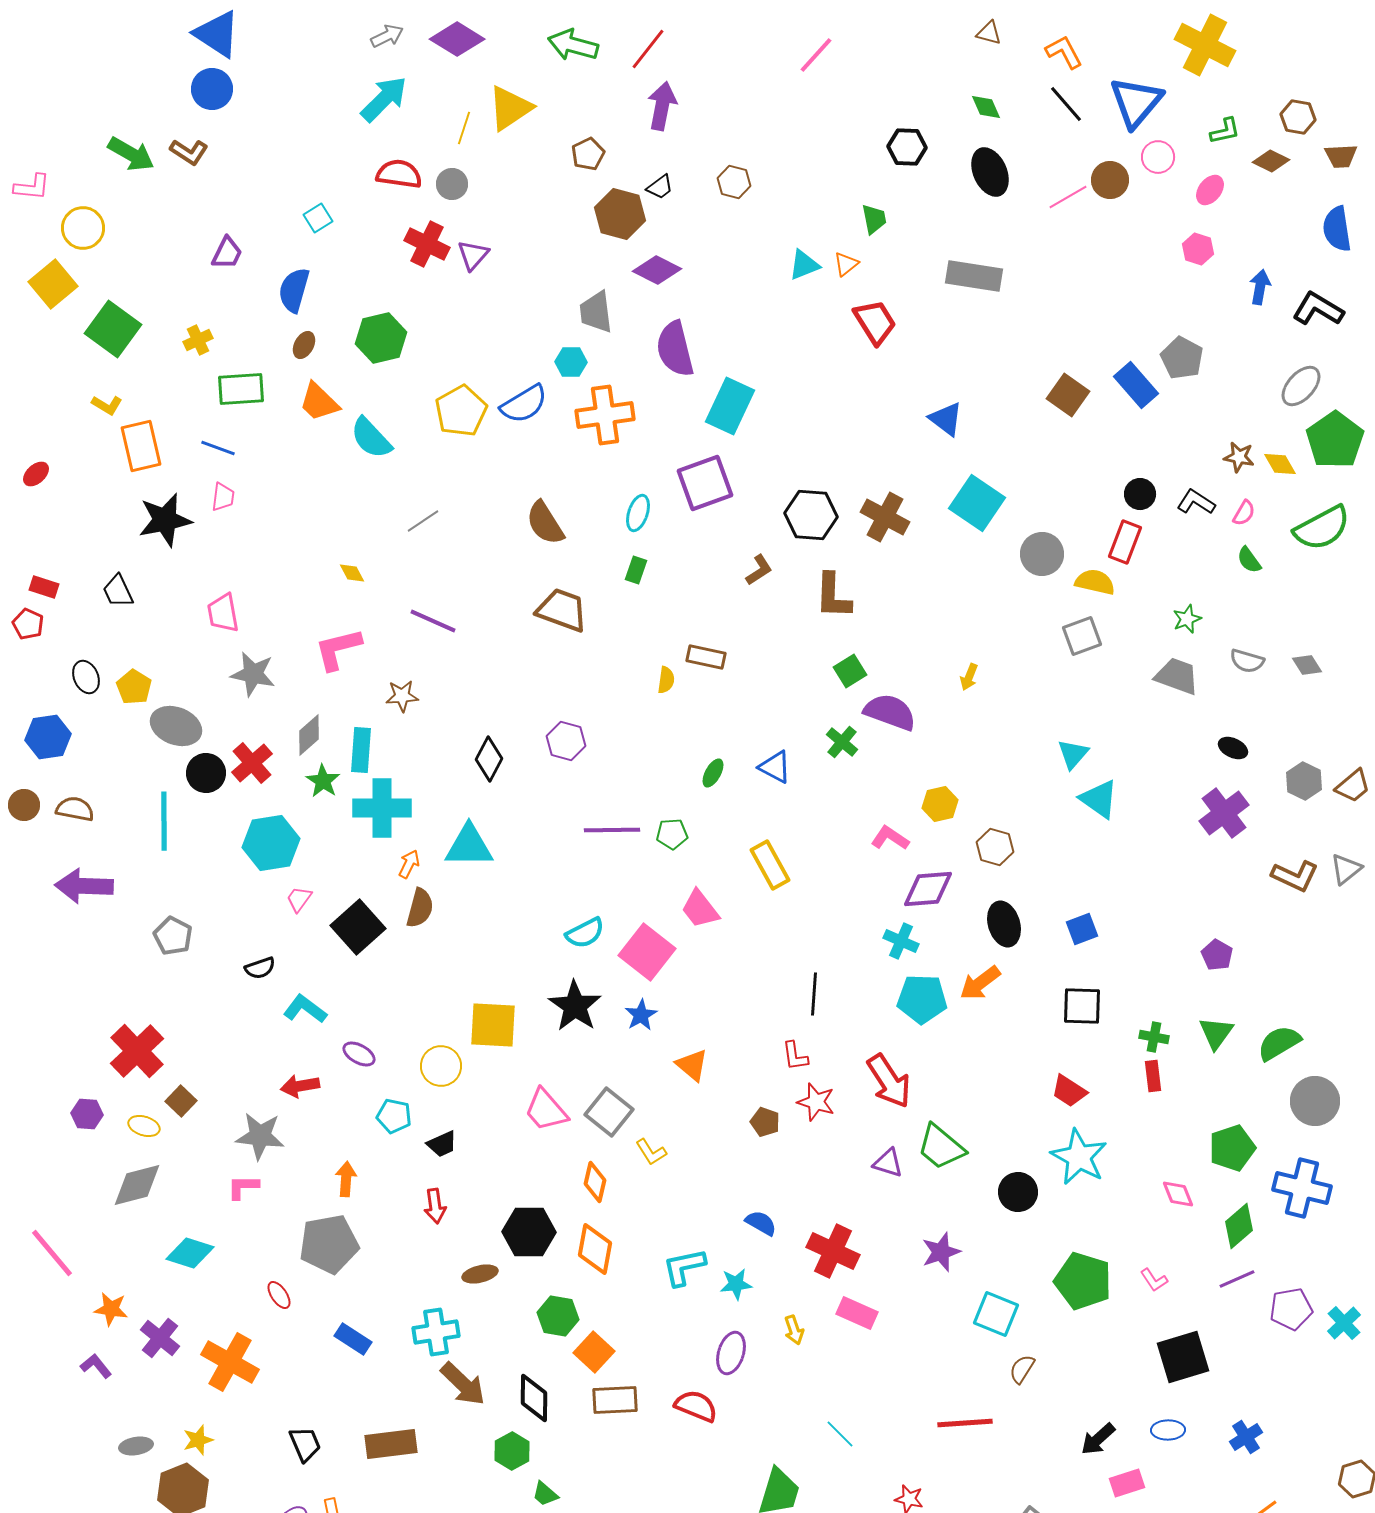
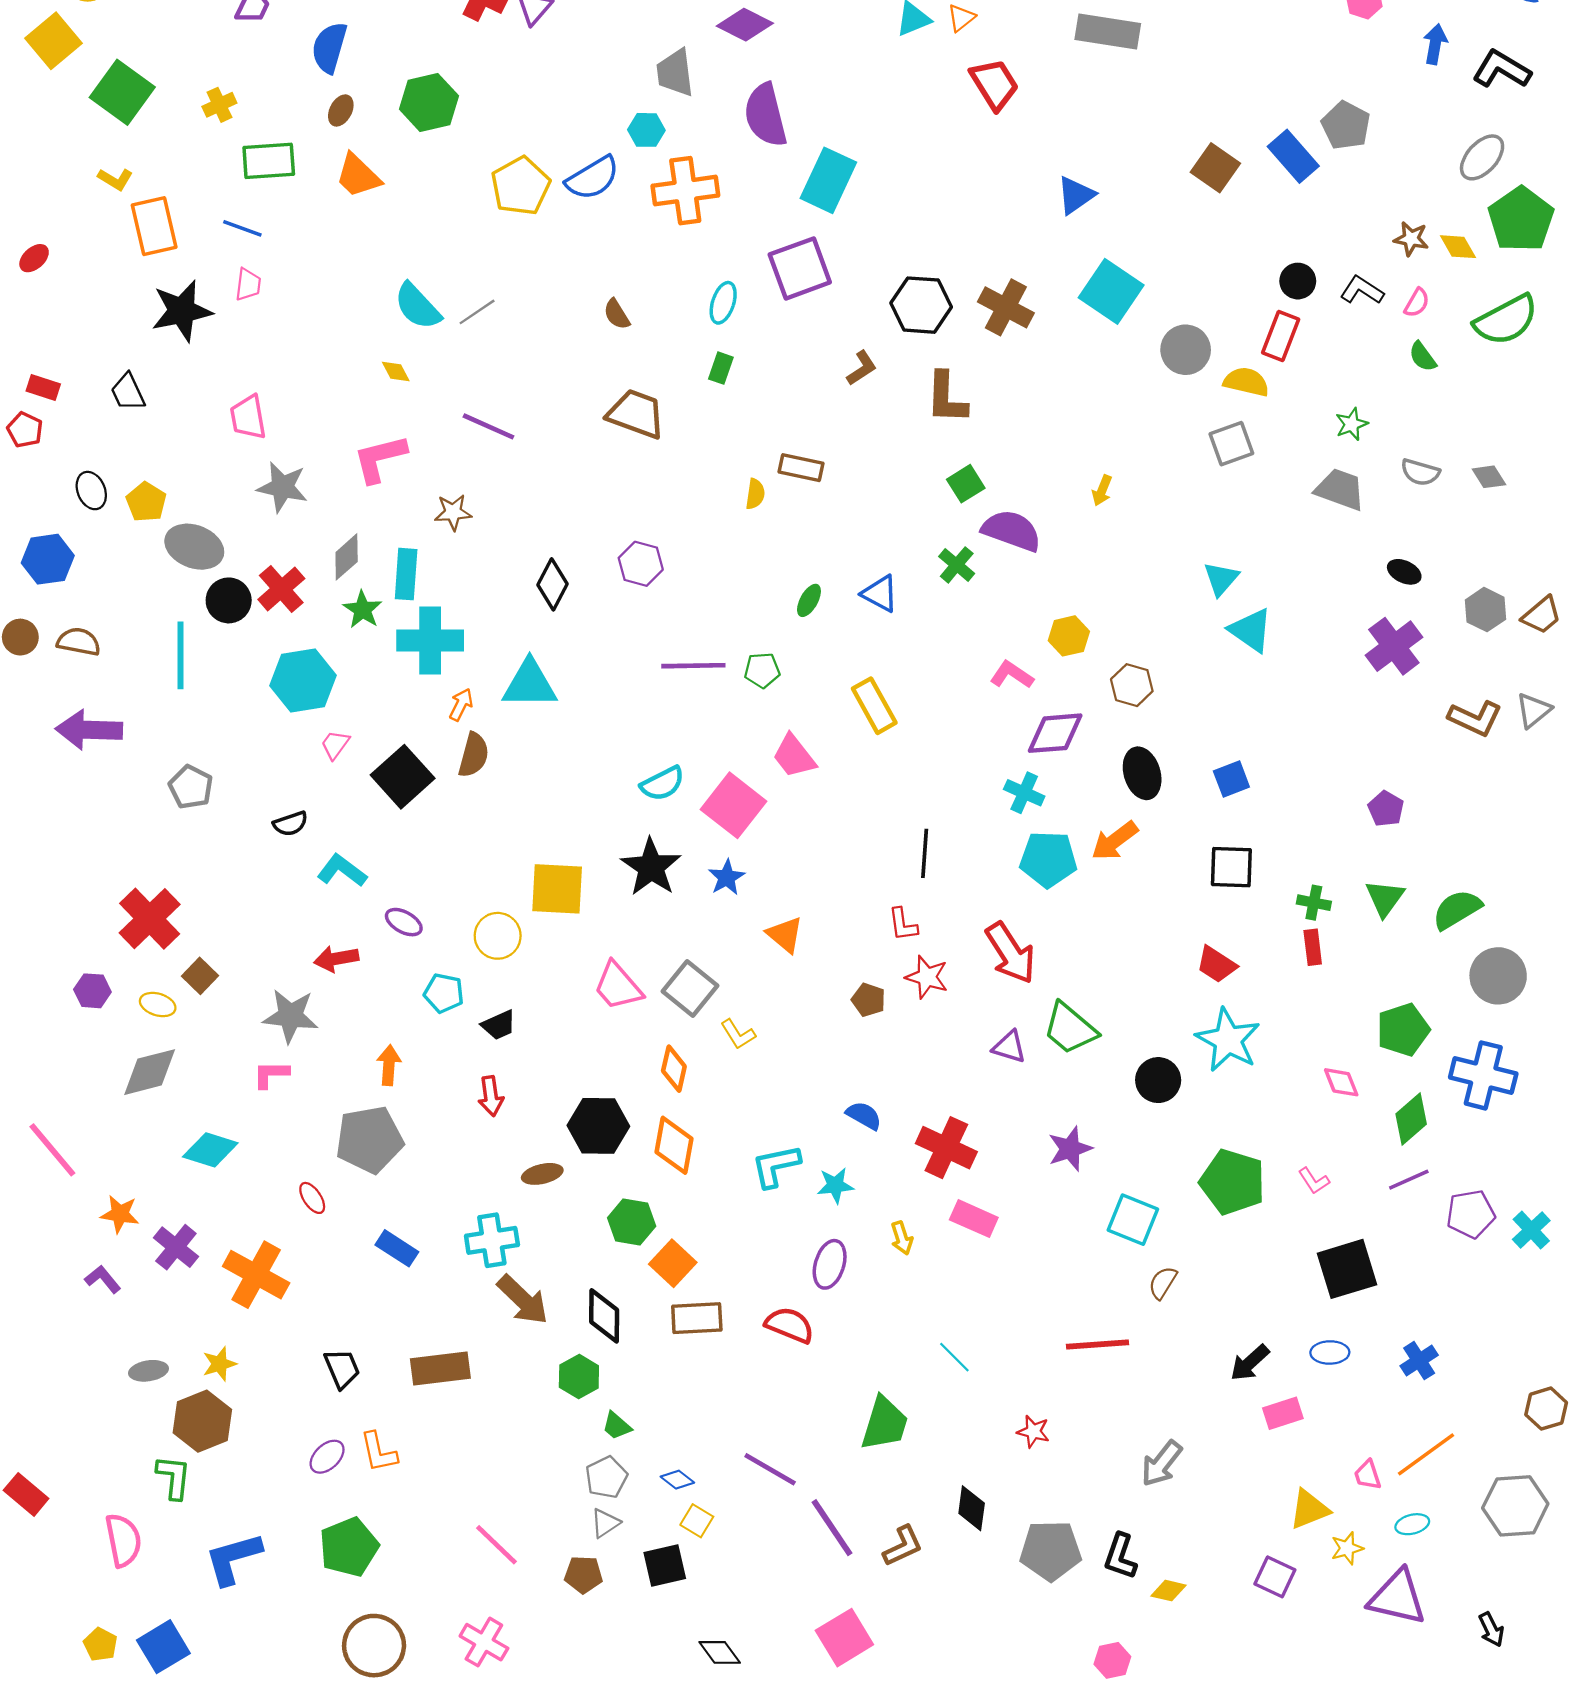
blue triangle: (946, 419) -> (1076, 195), turned 48
cyan semicircle: (371, 438) -> (418, 306), moved
brown semicircle: (545, 523) -> (617, 314), size x0.6

